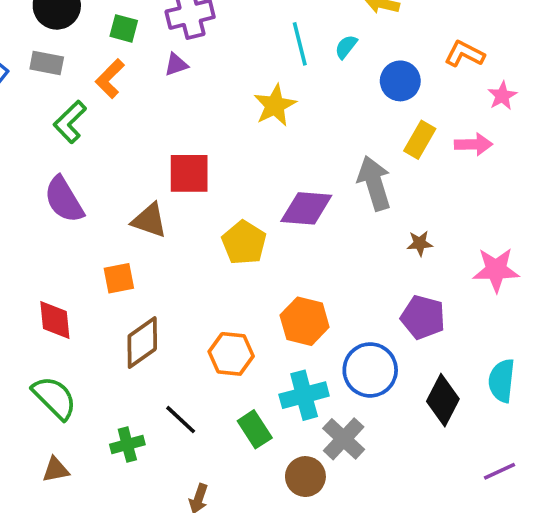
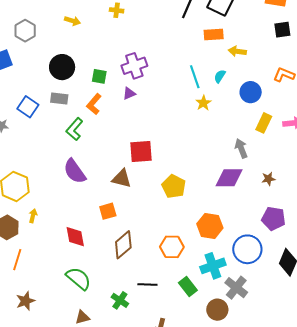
yellow star: (275, 105) -> (203, 103), moved, size x0.7
gray arrow: (374, 183) -> (241, 148), size x0.7
purple diamond: (306, 208) -> (229, 178), moved
black line: (181, 420) -> (147, 285), turned -36
green cross: (127, 444) -> (120, 300), turned -36

